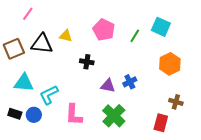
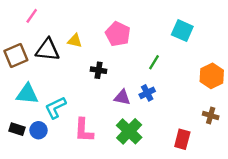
green line: (135, 36) -> (154, 62), moved
orange hexagon: (170, 64) -> (212, 76), moved
brown cross: (176, 102) -> (211, 116), moved

